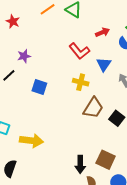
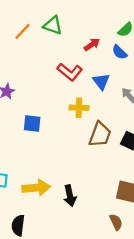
black arrow: (80, 164) -> (70, 196), moved

